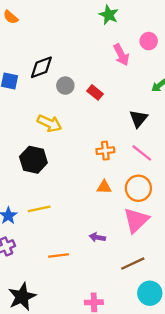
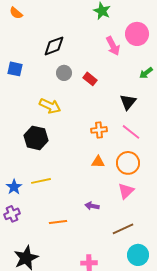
pink circle: (149, 41) -> (137, 34), size x1.5
black diamond: (41, 67) -> (54, 46), moved
pink triangle: (136, 220) -> (126, 191), size x0.7

